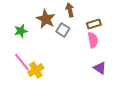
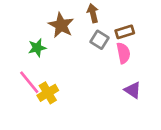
gray square: (63, 30) -> (100, 40), moved
green star: (21, 31) -> (37, 48), moved

